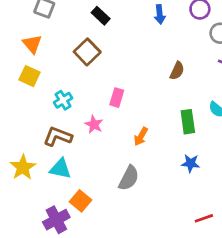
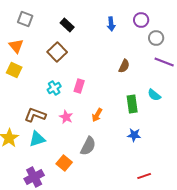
cyan cross: (63, 100) -> (54, 88), moved
pink star: (94, 124) -> (66, 117), moved
cyan triangle: (60, 169) -> (37, 139), turned -30
orange square: (80, 201) -> (64, 163), moved

